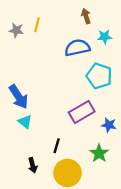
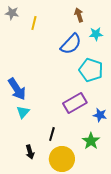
gray star: (16, 30) -> (12, 13), moved
blue semicircle: (77, 48) -> (71, 44), turned 145
cyan triangle: (25, 122) -> (23, 112), turned 32

